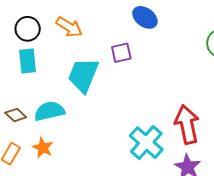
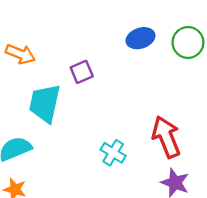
blue ellipse: (145, 17) -> (140, 38), moved, turned -45
cyan cross: (146, 143) -> (113, 153), moved, size x0.7

